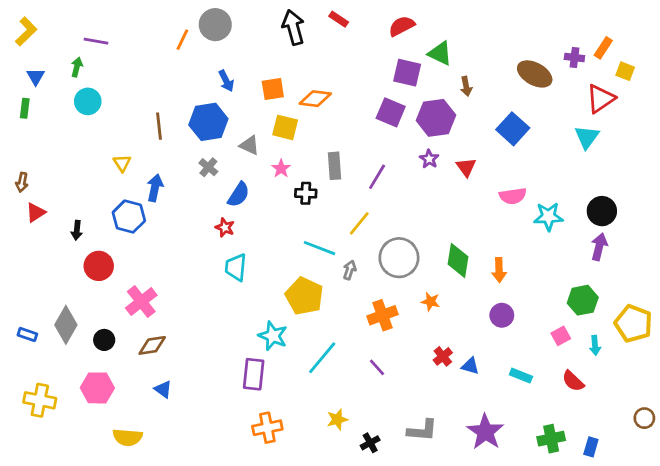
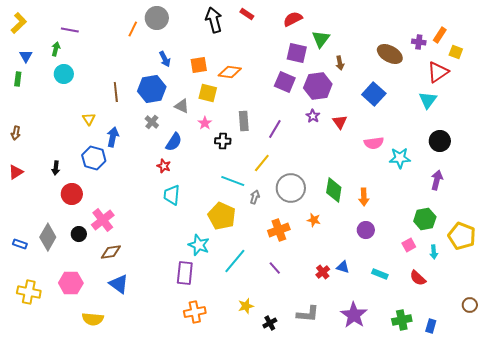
green triangle: (440, 53) -> (321, 39), turned 42
black circle: (602, 211) -> (440, 141), moved
red triangle: (36, 212) -> (16, 172), moved
black circle: (104, 340) -> (79, 234), moved
red cross: (443, 356) -> (323, 272), moved
blue triangle: (163, 389) -> (119, 284), size x1.5

